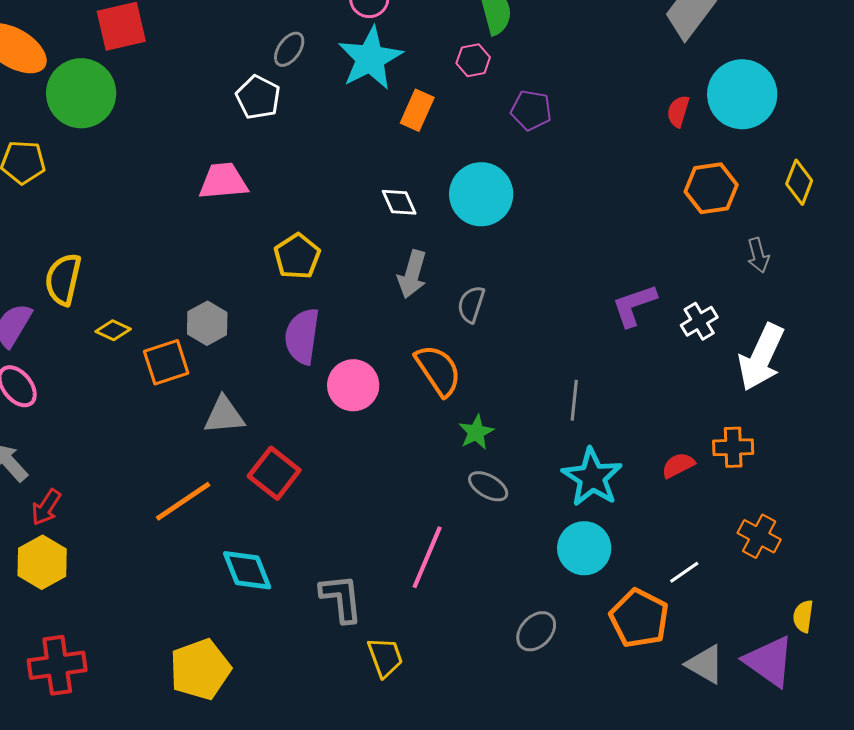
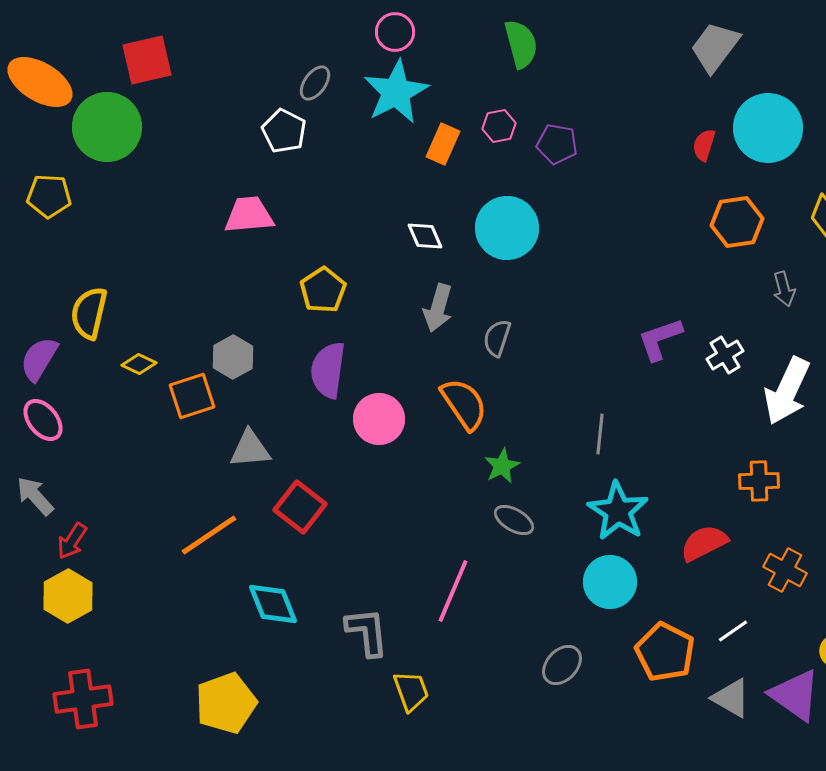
pink hexagon: (473, 60) -> (499, 126), moved
red semicircle: (678, 465) -> (704, 543), moved, size x1.4
white line: (684, 572) -> (733, 631), moved

